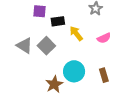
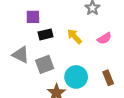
black rectangle: (58, 21) -> (45, 34), moved
gray square: (46, 46) -> (45, 64), moved, turned 30

